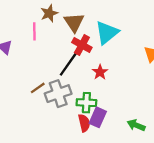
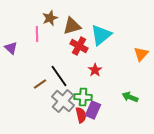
brown triangle: (74, 22) -> (72, 26), turned 48
black line: (68, 64) -> (59, 76), moved, turned -70
gray cross: (58, 94) -> (63, 101), moved, turned -30
green arrow: (136, 125) -> (130, 97), moved

